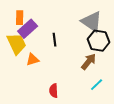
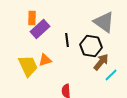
black hexagon: (99, 41) -> (91, 46), moved
yellow trapezoid: (17, 44) -> (28, 66), moved
cyan line: (97, 85) -> (111, 75), moved

